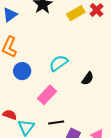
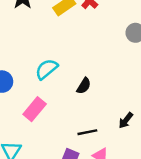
black line: (56, 122) -> (87, 132), moved

